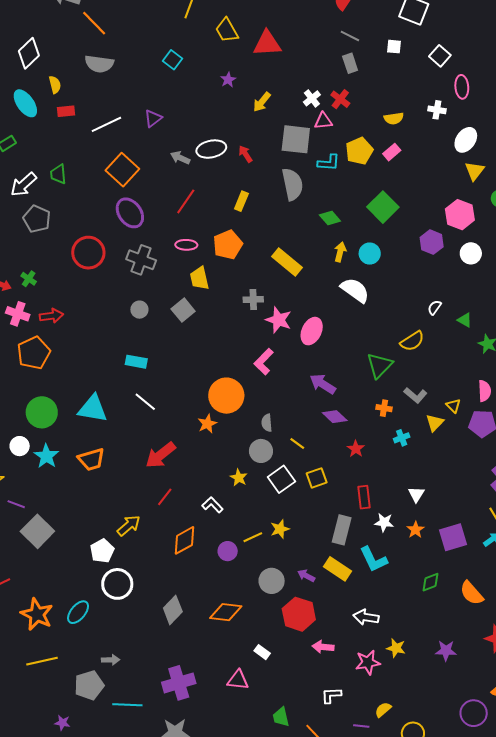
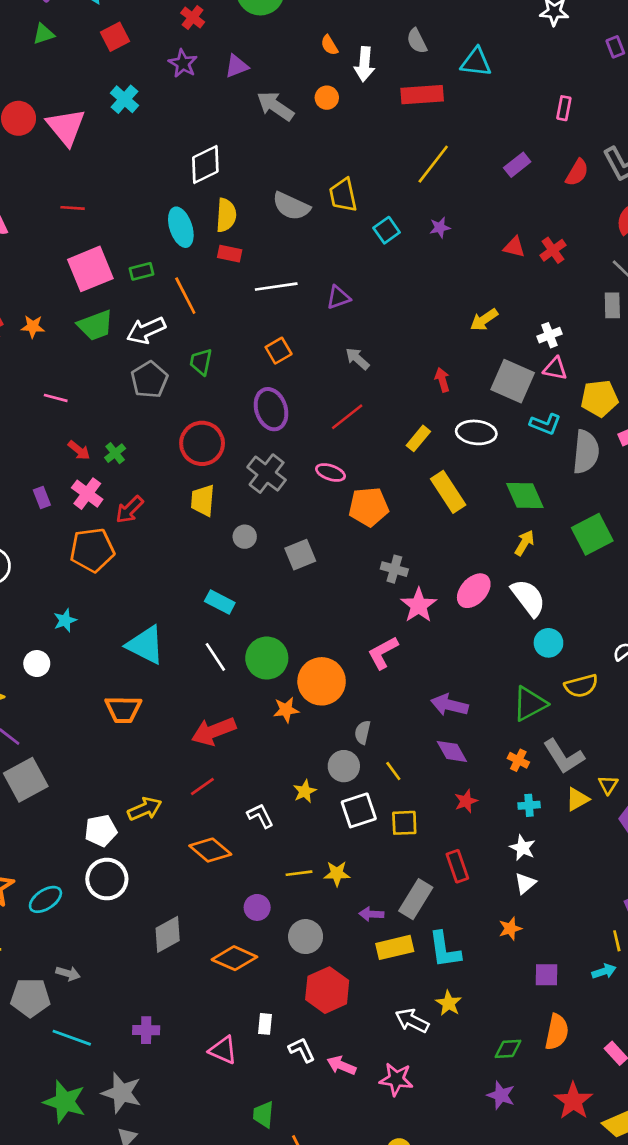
orange line: (94, 23) -> (185, 296), moved
yellow trapezoid: (227, 30) -> (343, 195), moved
red triangle: (267, 43) -> (514, 247), size x0.6
purple star: (228, 80) -> (440, 228), moved
yellow semicircle: (55, 85) -> (226, 215), size x1.4
red cross: (340, 99) -> (553, 250), moved
white ellipse: (211, 149) -> (476, 432), moved
yellow pentagon: (359, 151) -> (599, 398), moved
orange square: (122, 170) -> (279, 351), size x0.6
green trapezoid: (58, 174) -> (201, 362), moved
gray semicircle: (292, 184) -> (586, 452), moved
green square: (383, 207) -> (592, 534), moved
green diamond: (330, 218) -> (525, 495), size x1.4
orange pentagon: (228, 245) -> (369, 507), moved
cyan circle: (370, 254) -> (548, 643), moved
yellow rectangle: (287, 262) -> (448, 492), moved
yellow trapezoid: (199, 278) -> (203, 500), moved
red arrow: (51, 316) -> (130, 510), turned 125
pink ellipse: (312, 331) -> (474, 591), moved
purple arrow: (323, 384) -> (449, 705), turned -36
gray L-shape: (415, 395) -> (564, 756), size x1.4
green circle: (42, 412) -> (267, 658), moved
cyan star: (46, 456) -> (65, 620), moved, size x0.7
red rectangle: (364, 497) -> (457, 866), turned -30
white star: (384, 522) -> (523, 848), moved
purple square: (453, 537) -> (547, 975), moved, size x0.7
orange diamond: (185, 540) -> (210, 850), turned 52
purple circle: (228, 551) -> (257, 907), moved
yellow rectangle: (337, 569) -> (395, 947), turned -64
purple arrow: (306, 576) -> (371, 914), moved, turned -42
green diamond: (431, 582) -> (508, 1049), moved
orange semicircle: (472, 593) -> (557, 1032), turned -144
pink arrow: (323, 647) -> (341, 1065), moved
yellow star: (396, 648) -> (449, 1003), moved
white rectangle: (262, 652) -> (265, 1024), turned 42
purple cross: (179, 683) -> (146, 1030), size x0.6
white L-shape: (331, 695) -> (302, 1050), moved, turned 50

